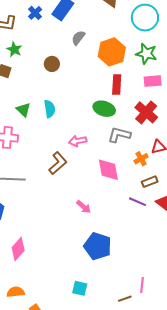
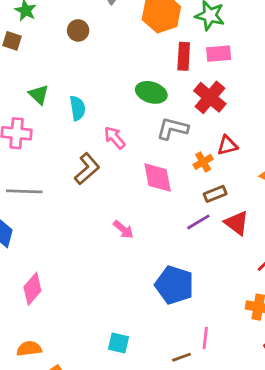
red rectangle: (117, 85) -> (184, 56), moved
cyan semicircle: (50, 109) -> (78, 108), moved
pink arrow: (78, 141) -> (115, 138), turned 60
purple line: (137, 202) -> (198, 222), turned -54
blue pentagon: (98, 246) -> (174, 285), moved

